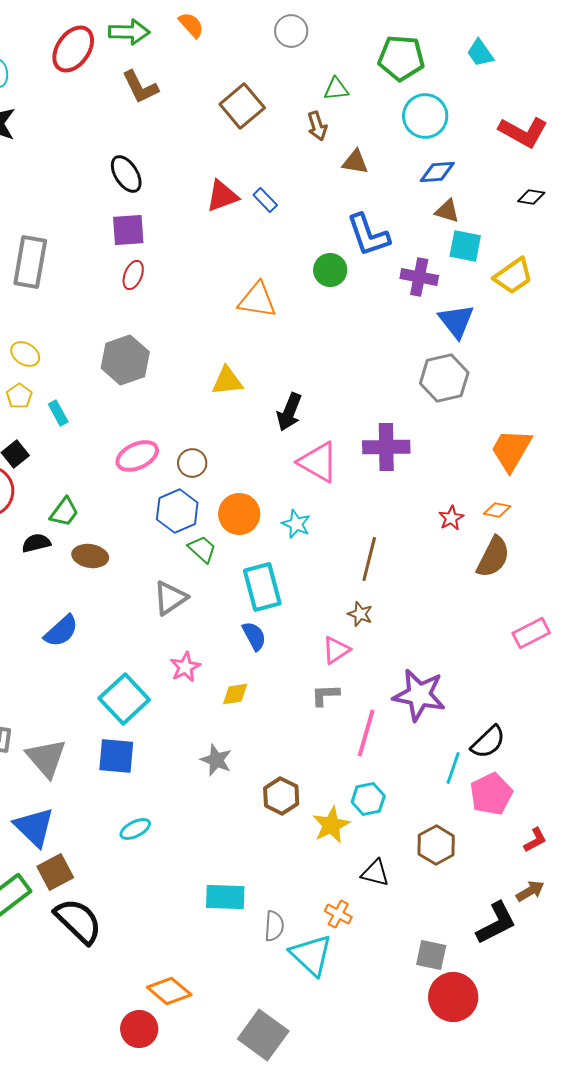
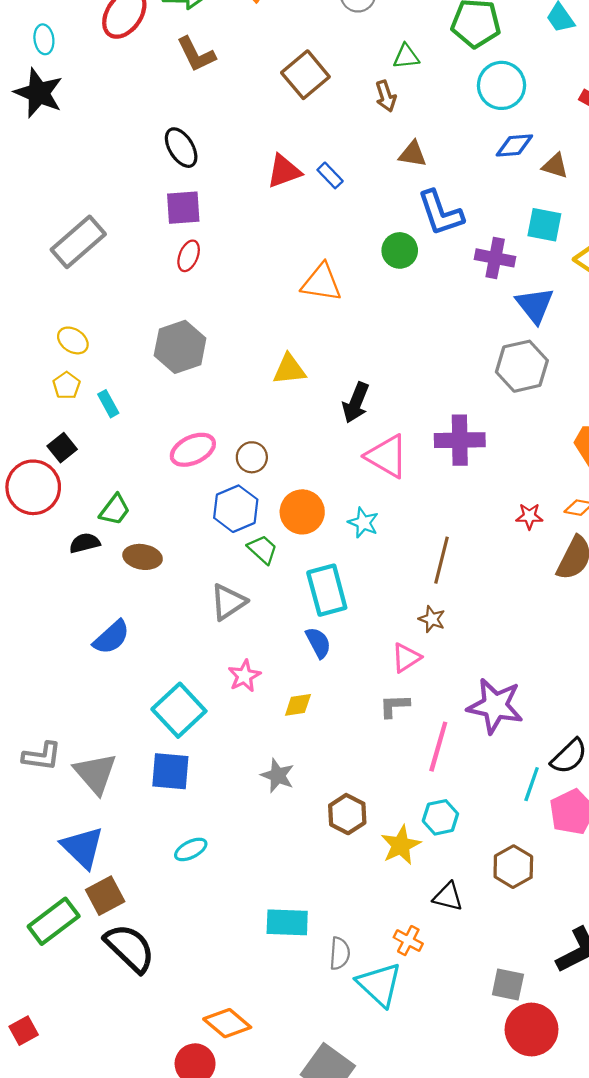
brown triangle: (355, 162) -> (413, 154), moved
brown triangle: (447, 211) -> (555, 166), moved
gray rectangle: (30, 262) -> (78, 242), turned 39
red star: (451, 518) -> (529, 516), turned 30

